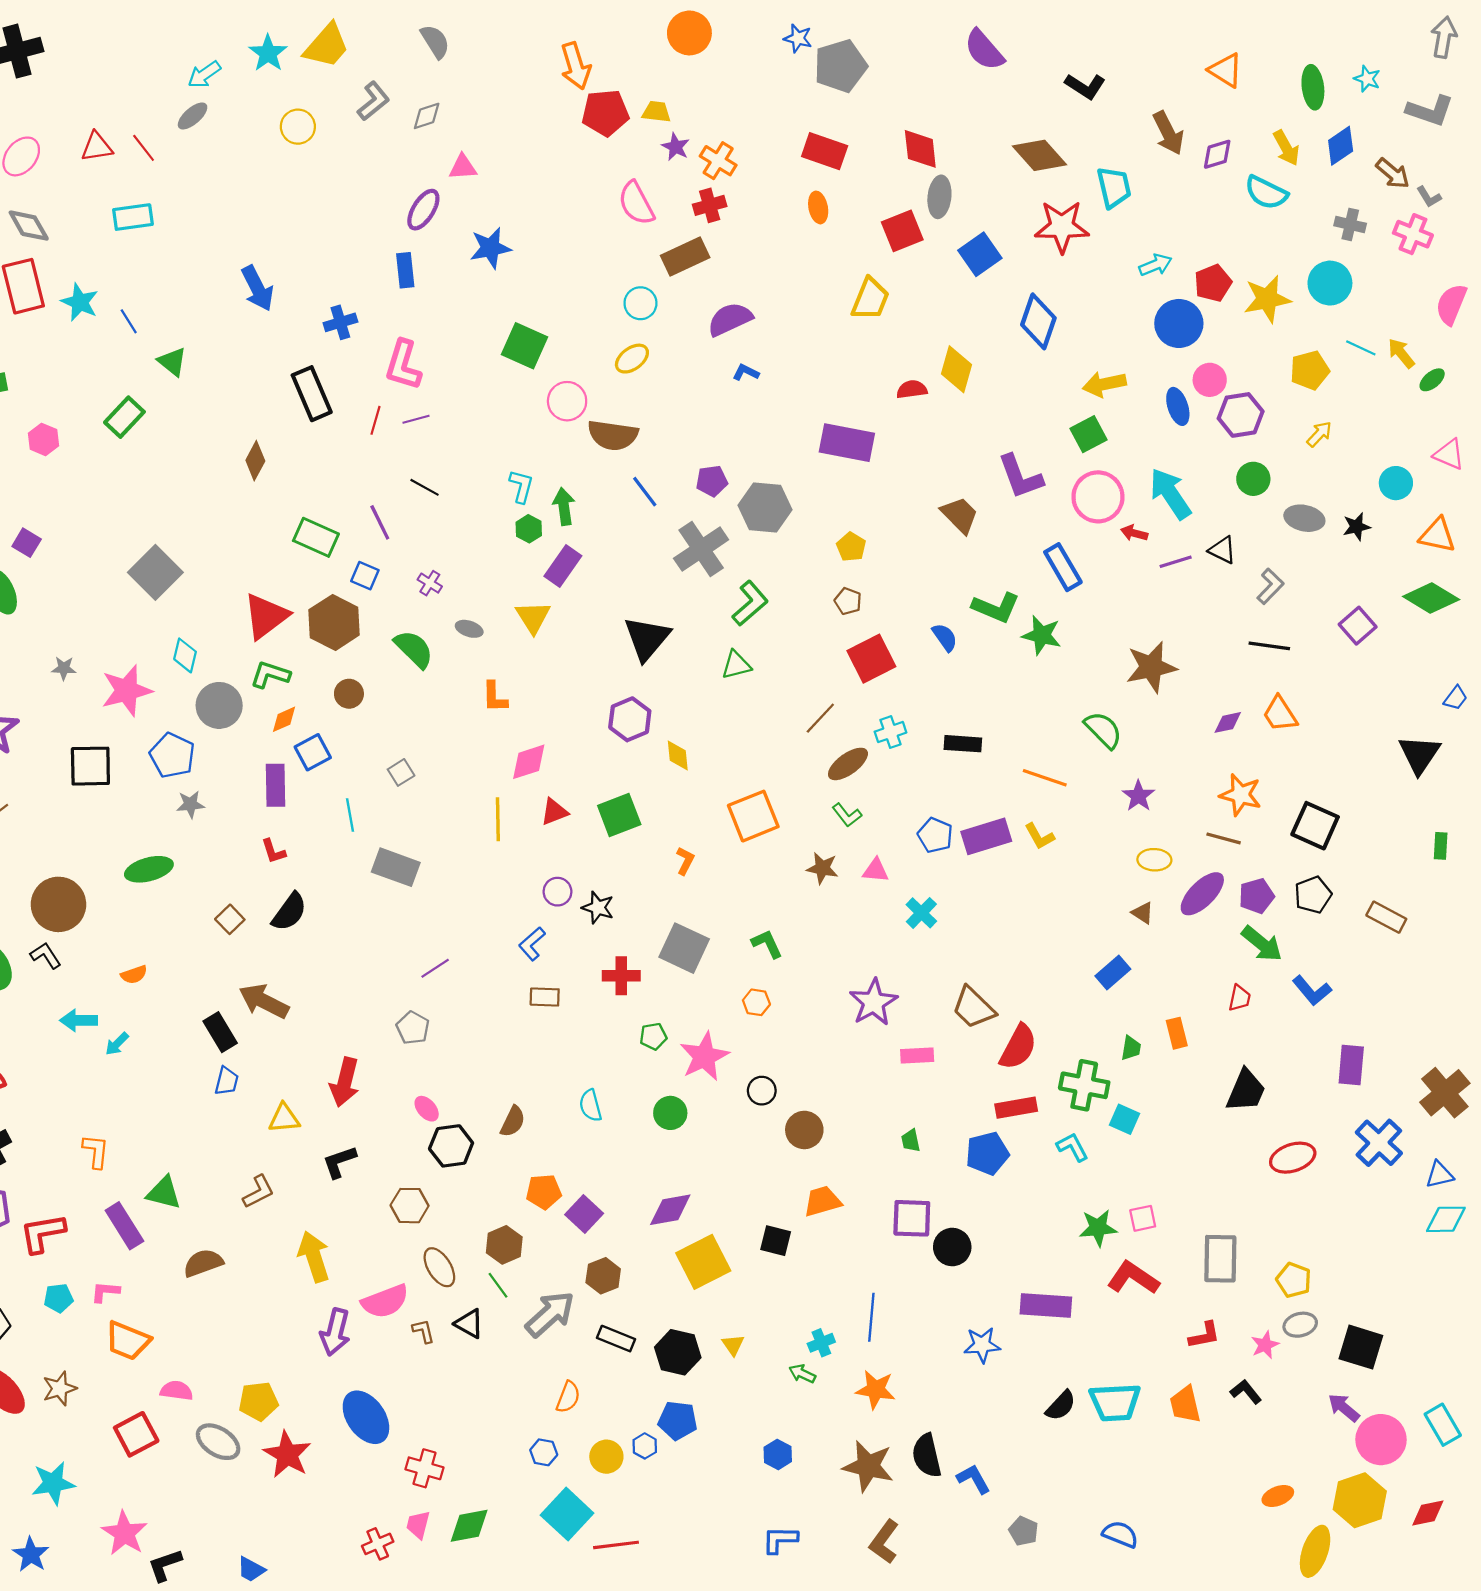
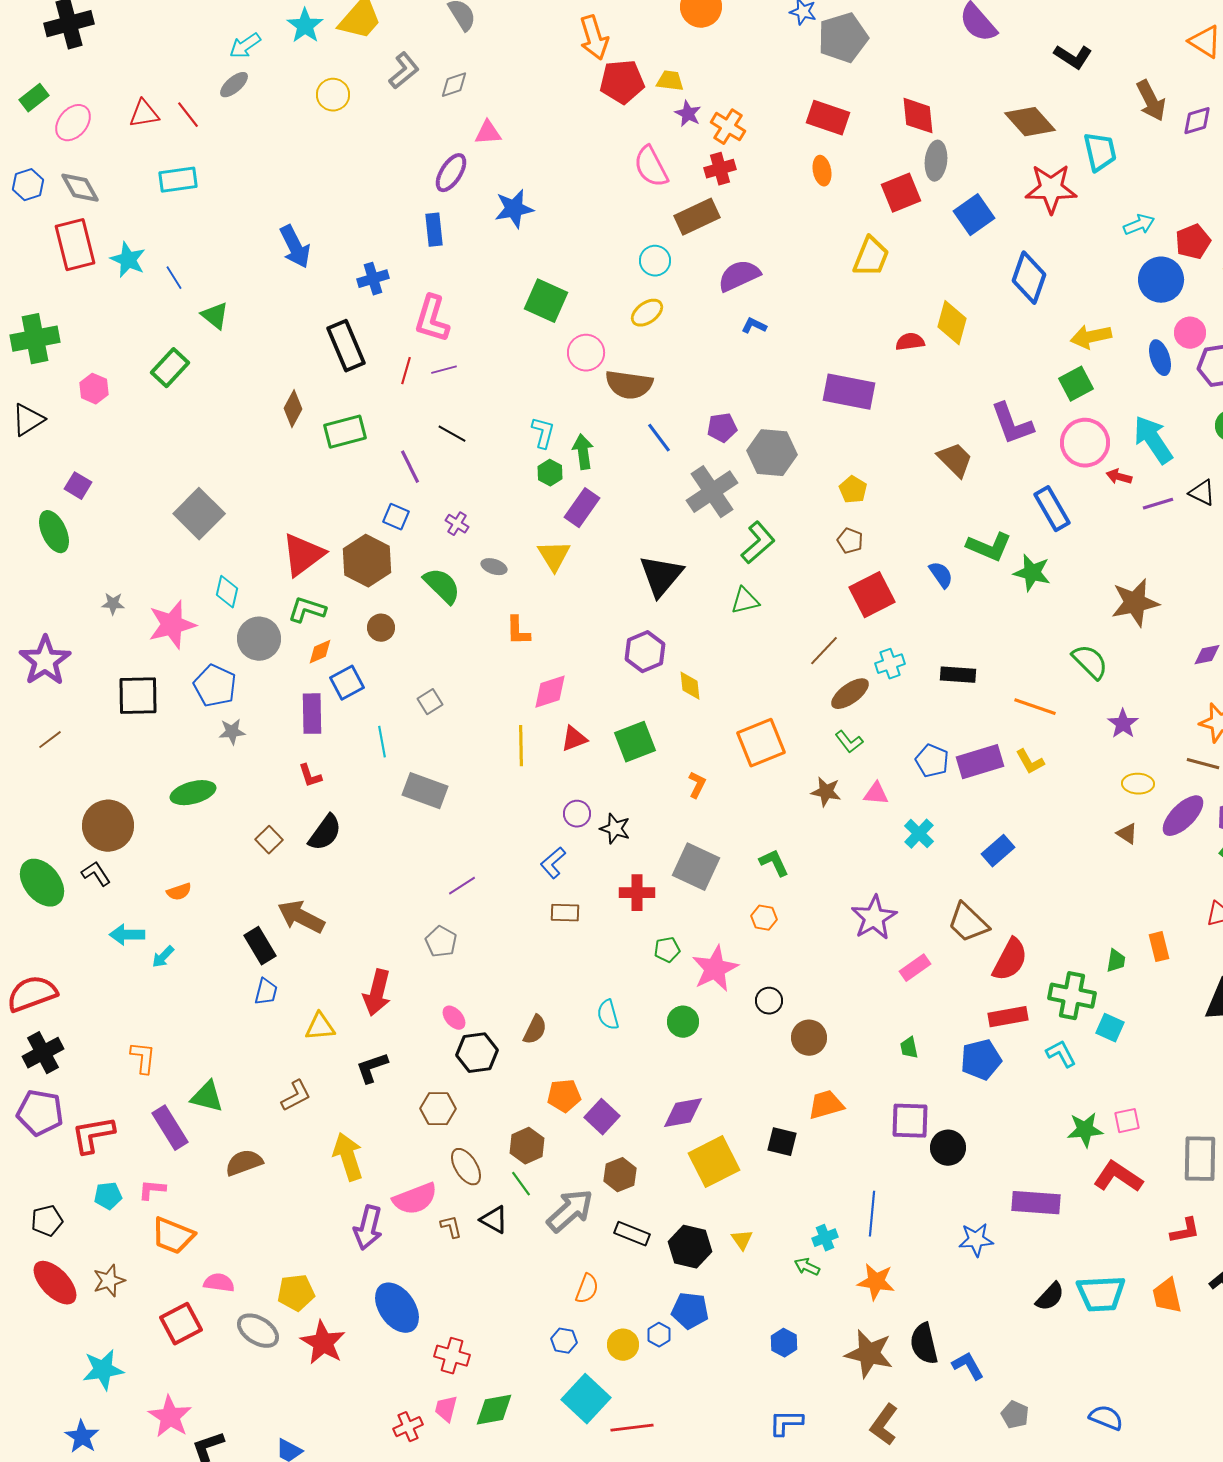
green rectangle: (316, 537) -> (345, 432), moved, turned -39
blue rectangle: (1113, 972) -> (998, 851), moved
pink rectangle: (917, 1055) -> (915, 968), turned -32

